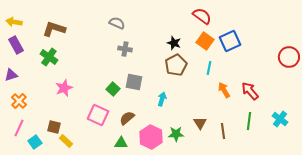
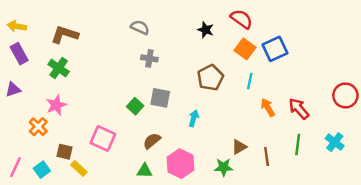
black star: (174, 43) -> (206, 30), moved
red circle: (289, 57) -> (345, 95), moved
pink star: (64, 88) -> (56, 105), moved
orange cross: (19, 101) -> (38, 127), moved
pink square: (98, 115) -> (103, 139), moved
brown triangle: (200, 123) -> (239, 147), turned 32
pink line: (19, 128) -> (16, 167), moved
green star: (176, 134) -> (224, 167), moved

